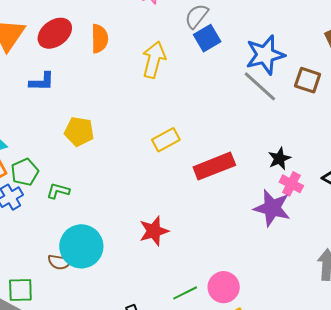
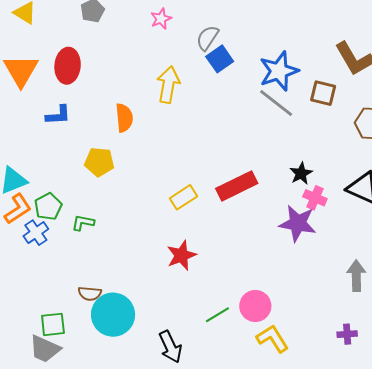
red ellipse: (55, 33) -> (68, 66), turned -44
orange semicircle: (100, 39) -> (124, 118), moved
yellow rectangle: (166, 140) -> (184, 197), moved
cyan circle: (81, 246) -> (113, 315), moved

